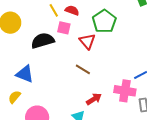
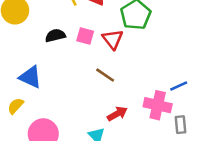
pink square: (64, 28) -> (85, 36), moved
black semicircle: (43, 41) -> (55, 35), size x0.7

